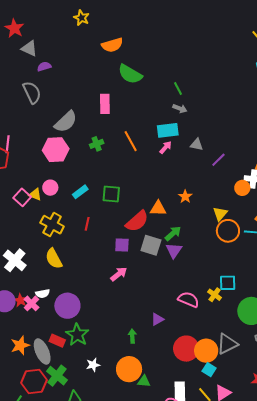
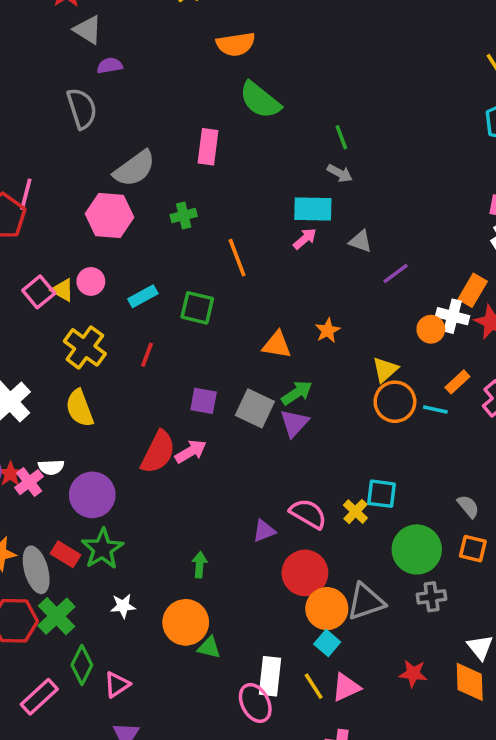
orange line: (131, 141) -> (237, 258), moved
red semicircle: (137, 221) -> (158, 452), moved, turned -30
purple triangle: (157, 319) -> (264, 531), moved
red circle: (186, 349) -> (305, 573), moved

